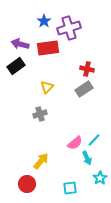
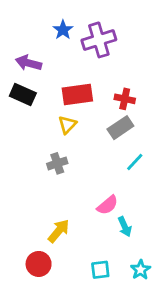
red rectangle: (48, 48) -> (77, 95), moved
black rectangle: (16, 66) -> (23, 95), turned 60
cyan line: (94, 140) -> (135, 162), moved
cyan star: (100, 178) -> (141, 270), moved

